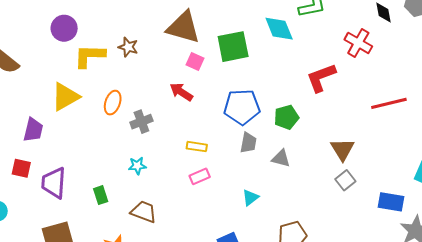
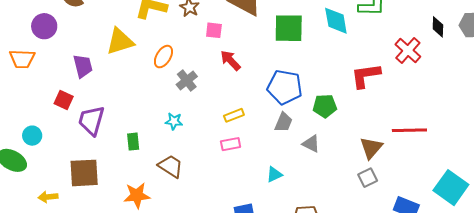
pink square: (195, 62) -> (214, 30), moved, turned -30
red line: (389, 103) -> (409, 130), moved
gray cross: (141, 122) -> (187, 80), turned -30
purple trapezoid: (33, 130) -> (83, 66), turned -40
yellow rectangle: (197, 147) -> (234, 115), turned -42

